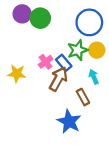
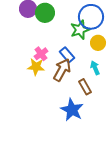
green star: (78, 50) -> (80, 30), moved
pink cross: (46, 62) -> (41, 54), moved
yellow star: (17, 74) -> (36, 67), moved

